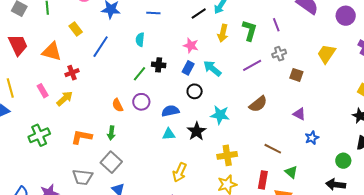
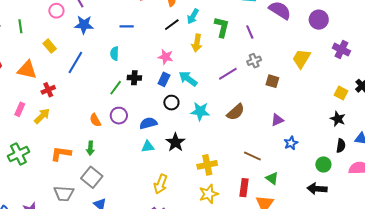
green L-shape: (250, 30) -> (222, 27), moved
pink rectangle: (43, 91) -> (20, 109), turned 56
purple triangle: (299, 114) -> (277, 120), turned -48
cyan star: (220, 115) -> (200, 111), moved

